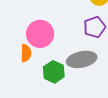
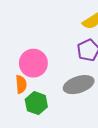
green hexagon: (54, 72) -> (36, 103), moved

